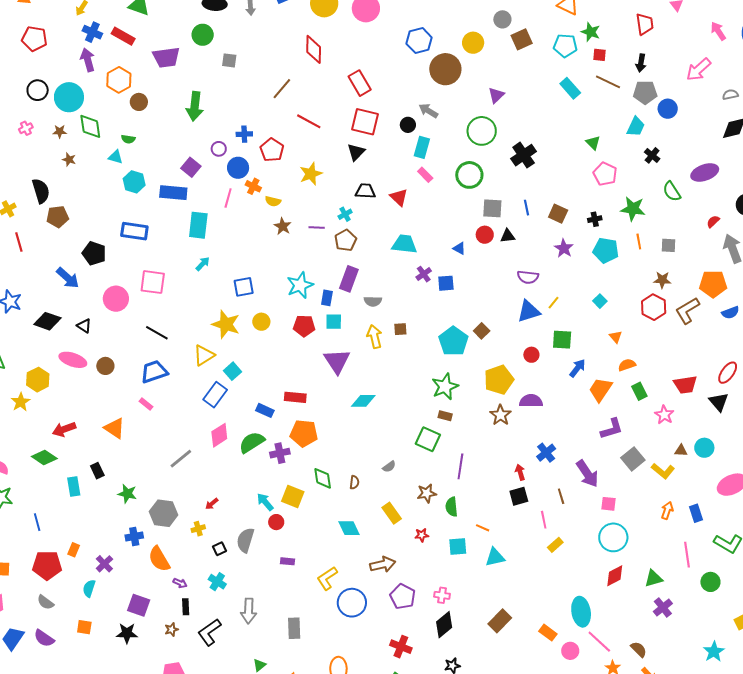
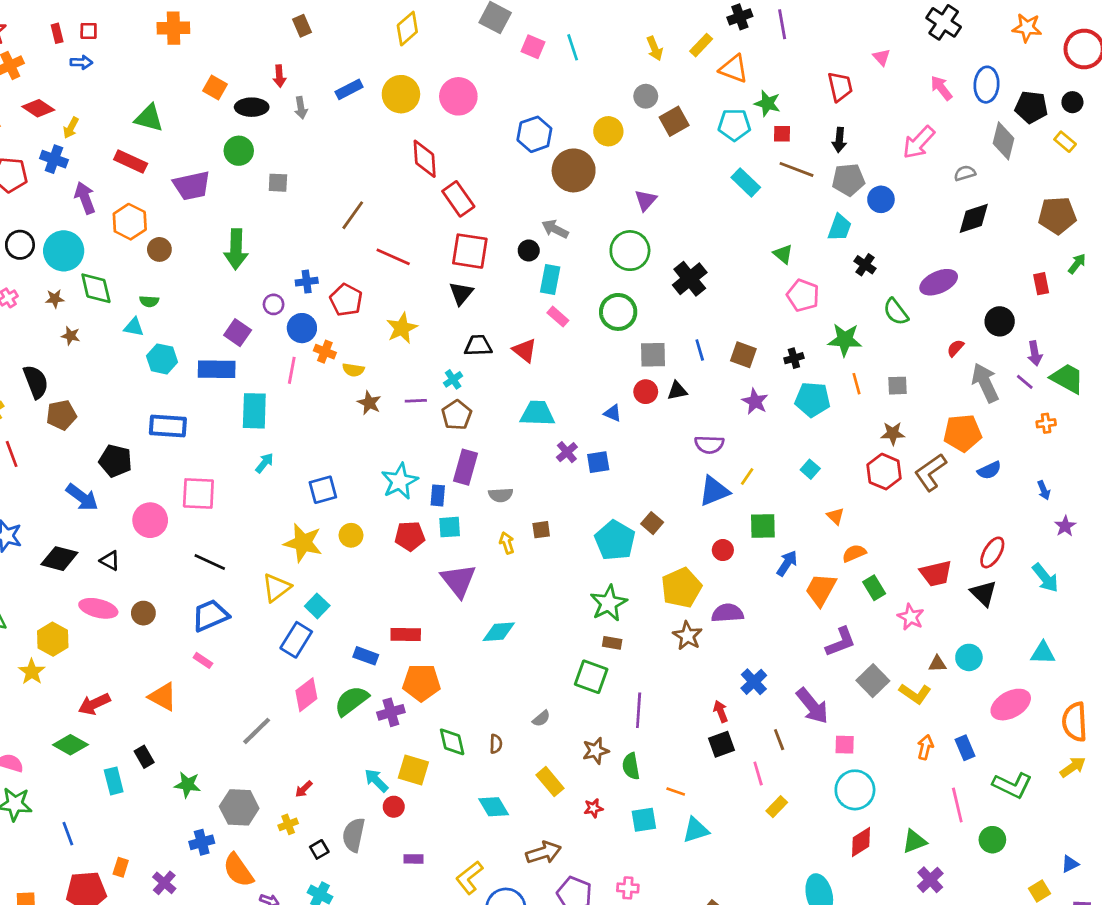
blue cross: (92, 32) -> (54, 159), moved
red diamond: (314, 49) -> (425, 159), moved
yellow arrow: (374, 337) -> (507, 543), size x0.7

